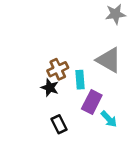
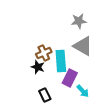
gray star: (115, 14) -> (79, 21), moved
cyan rectangle: (80, 80) -> (61, 61), size x1.5

